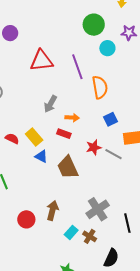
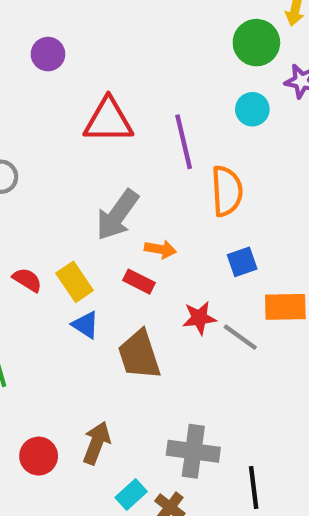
green circle: (94, 25) -> (256, 43), moved
gray arrow: (50, 104) -> (117, 215), size x1.4
gray cross: (98, 209) -> (193, 451), turned 35

